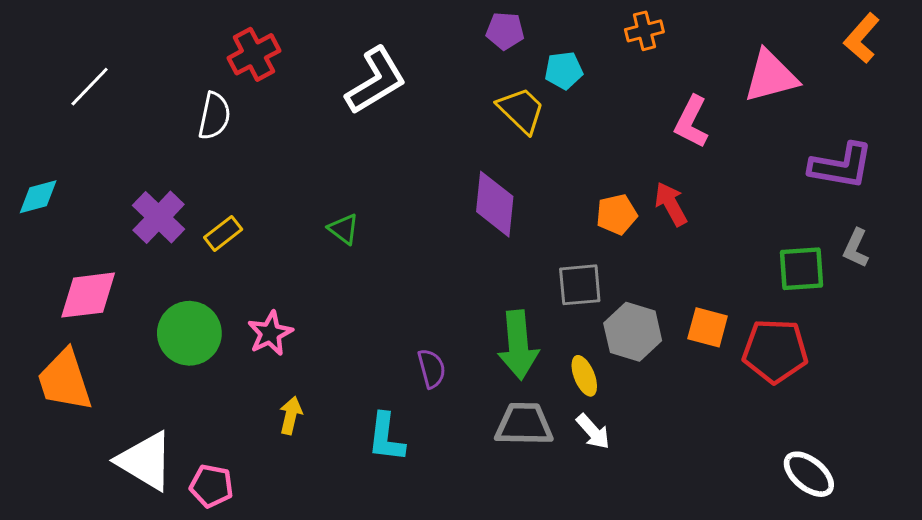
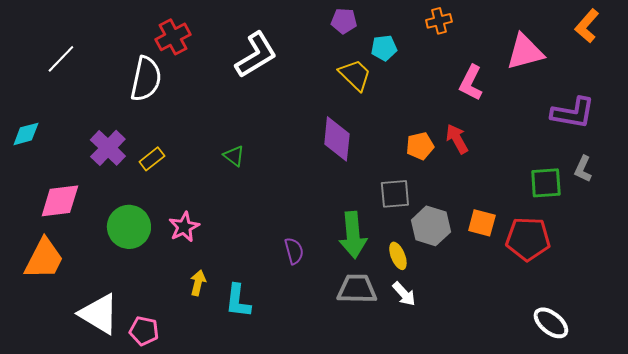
white semicircle: (214, 116) -> (146, 79), size x1.4
orange trapezoid: (65, 380) -> (44, 259), turned -135
cyan L-shape: (386, 437) -> (238, 301), moved

